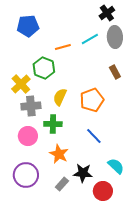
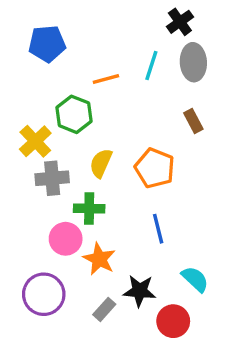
cyan line: (90, 39) -> (151, 66), turned -42
orange pentagon: (92, 100) -> (155, 168), turned -30
pink circle: (28, 136) -> (66, 239), moved
blue line: (94, 136) -> (158, 229), turned 30

